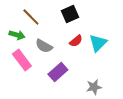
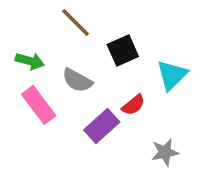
black square: (70, 14) -> (123, 51), moved
brown line: (31, 17) -> (75, 22), moved
red semicircle: (76, 41) -> (133, 105), moved

